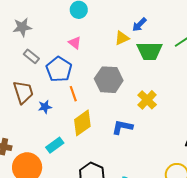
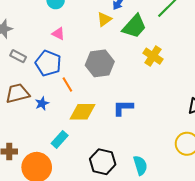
green trapezoid: (150, 51) -> (134, 26), turned -36
brown trapezoid: (23, 92) -> (17, 93), turned -75
yellow cross: (147, 100) -> (153, 56), moved
yellow diamond: (82, 123) -> (83, 112), turned 48

